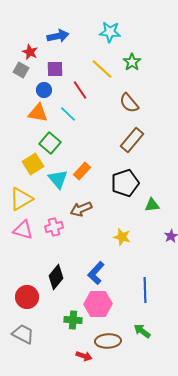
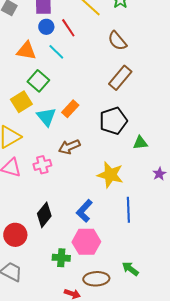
blue circle: (44, 90) -> (46, 27), moved
yellow star: (122, 237) -> (110, 175), size x1.5
blue line: (145, 290) -> (128, 210), moved

